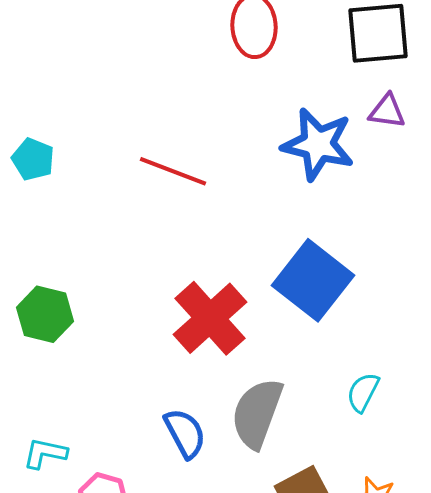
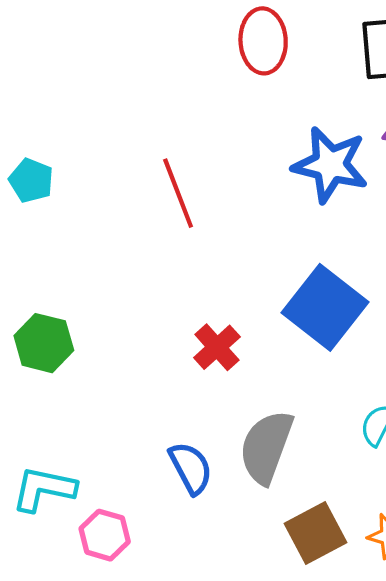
red line: (173, 171) -> (178, 193), turned 48
red cross: (210, 318) -> (217, 347), size x0.6
cyan L-shape: (45, 453) -> (44, 489), size x1.4

